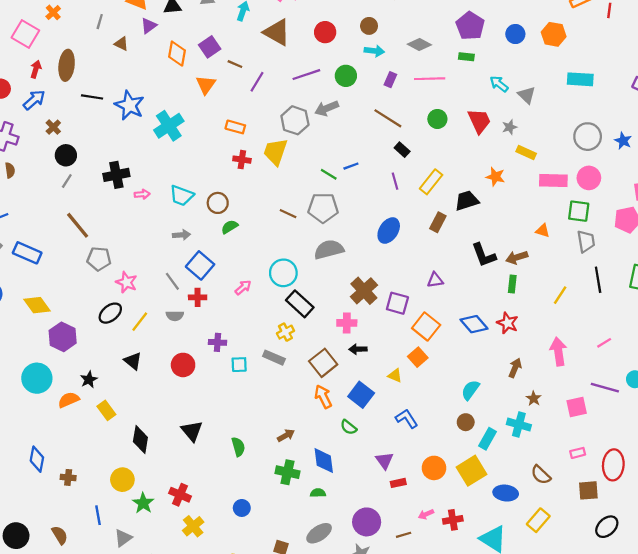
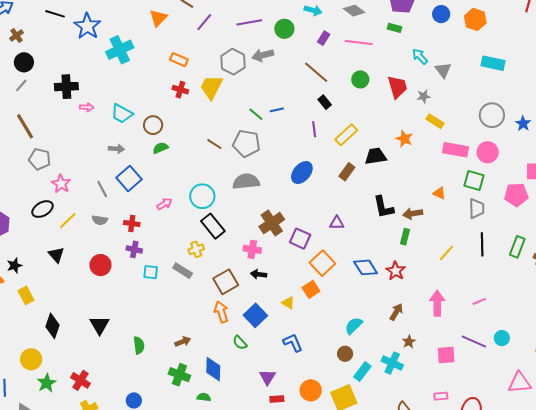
red cross: (198, 297) -> (132, 223), moved

